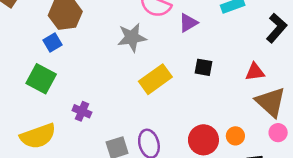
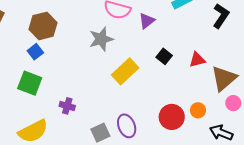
black square: (204, 67) -> (164, 56), turned 35
red triangle: (255, 72) -> (197, 60), moved
brown triangle: (271, 102) -> (224, 78), turned 44

